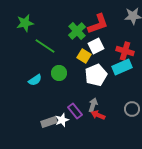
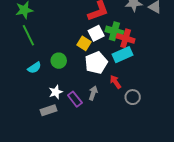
green cross: (77, 31) -> (114, 31), moved, turned -30
green line: (45, 46) -> (28, 35), moved, turned 30
red arrow: (98, 115) -> (115, 82), moved, turned 32
white star: (62, 120) -> (56, 92), moved

